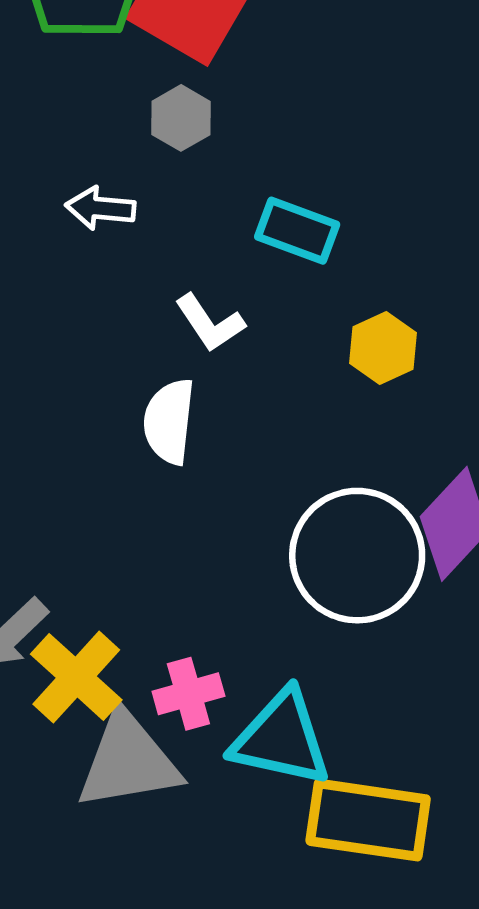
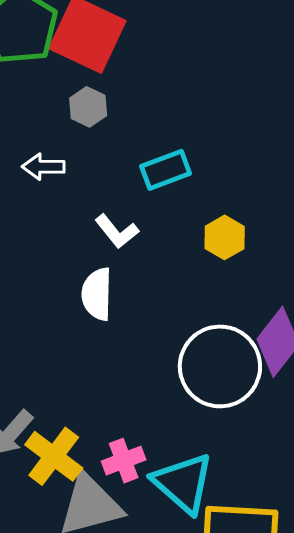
cyan rectangle: (297, 231) -> (166, 170), turned -36
cyan triangle: (281, 739) -> (183, 483), turned 34

